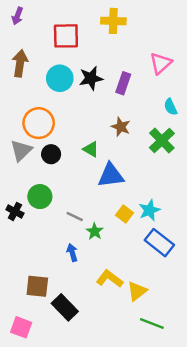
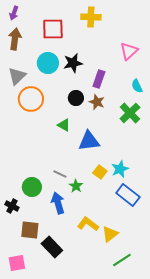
brown arrow: (20, 63) -> (15, 39), moved
purple rectangle: (123, 83) -> (99, 79), moved
green triangle: (91, 149) -> (64, 125), moved
gray triangle: (21, 150) -> (17, 76), moved
black circle: (51, 154) -> (76, 98), moved
green circle: (40, 197) -> (32, 187), moved
black cross: (15, 211) -> (12, 206), moved
blue arrow: (72, 253) -> (58, 203), size x1.5
green line: (152, 324) -> (122, 260), turned -54
pink square: (21, 327) -> (17, 263), turned -30

